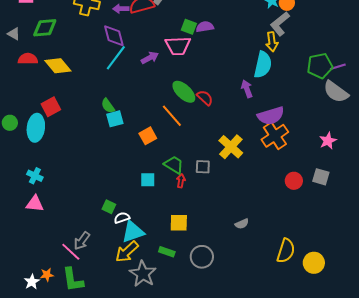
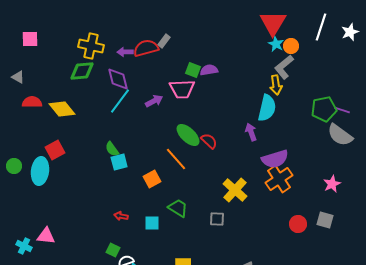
green diamond: (45, 28) -> (82, 71), moved
purple line: (338, 67) -> (342, 110), turned 35
gray square: (203, 167) -> (217, 219), moved
cyan cross: (35, 176) -> (24, 246), moved
red arrow: (181, 181) -> (121, 216), moved, turned -88
pink triangle: (35, 204) -> (46, 236), moved

